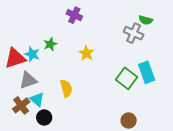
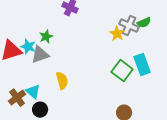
green semicircle: (146, 20) -> (144, 23), moved, turned -40
yellow star: (86, 53) -> (117, 34), moved
gray triangle: (28, 80) -> (40, 55), moved

